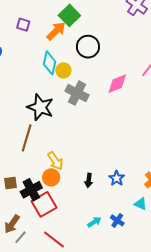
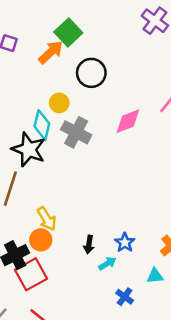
cyan diamond: (50, 63) -> (42, 125), moved
cyan triangle: (141, 204) -> (155, 276), turned -32
cyan arrow: (94, 222) -> (107, 263), moved

